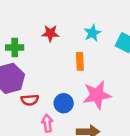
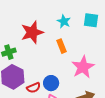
red star: (50, 33) -> (32, 32), size x1.6
blue circle: (64, 103) -> (51, 83), moved

